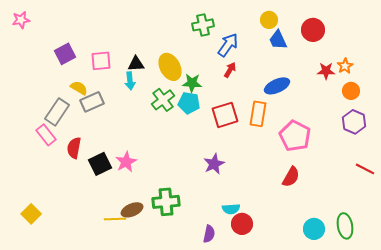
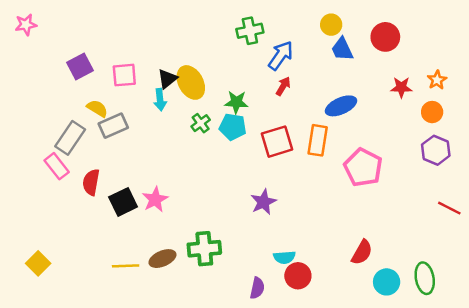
black triangle: (136, 64) -> (167, 79), turned -36
orange star: (345, 66) -> (437, 80), moved
yellow ellipse: (170, 67) -> (191, 82), moved
green cross: (163, 100) -> (201, 123), size x0.7
red semicircle: (291, 177) -> (362, 252), moved
yellow line: (115, 219) -> (126, 266), moved

